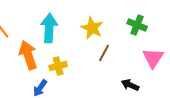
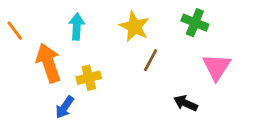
cyan arrow: (49, 28) -> (77, 27), size x0.7

